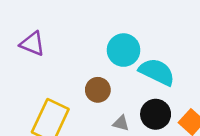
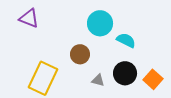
cyan semicircle: (157, 72) -> (126, 40), size x0.7

